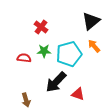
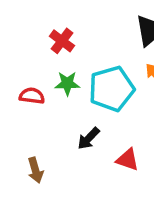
black arrow: (56, 82) -> (89, 138), size x0.6

